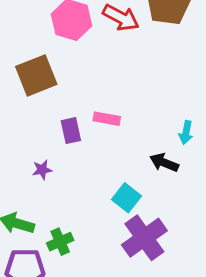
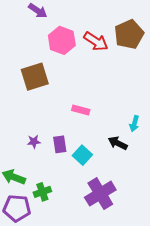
purple rectangle: (71, 131) -> (60, 144), moved
cyan square: (126, 198) -> (82, 155), moved

